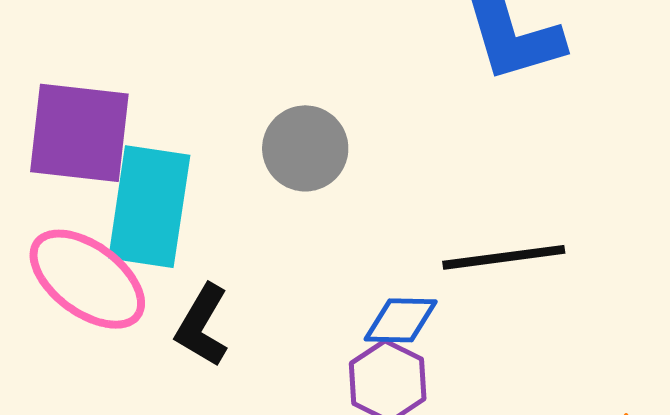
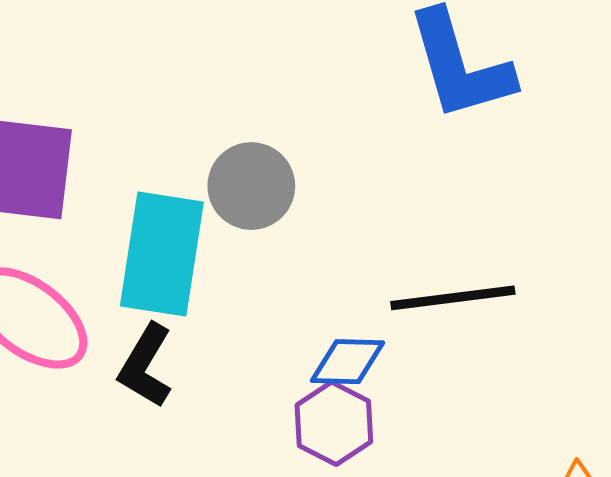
cyan rectangle: (149, 207) -> (162, 254), moved

